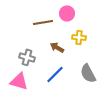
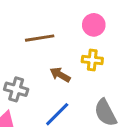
pink circle: (67, 13) -> (94, 25), moved

